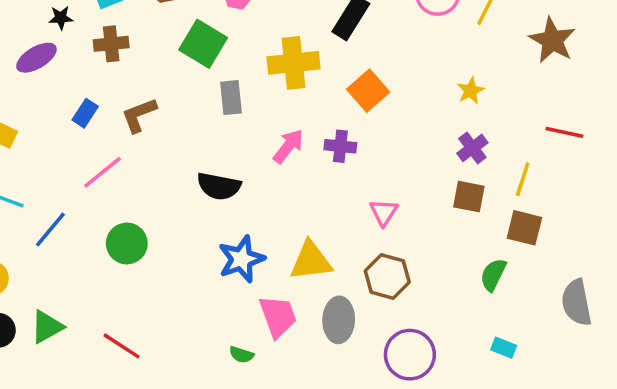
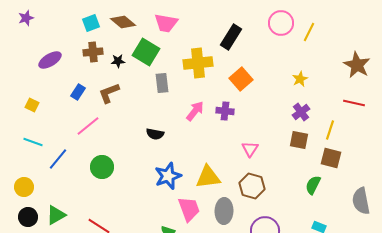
black star: (61, 18) -> (118, 61), moved
brown star: (552, 40) -> (357, 65), moved
black semicircle: (219, 186) -> (155, 134), size x0.7

